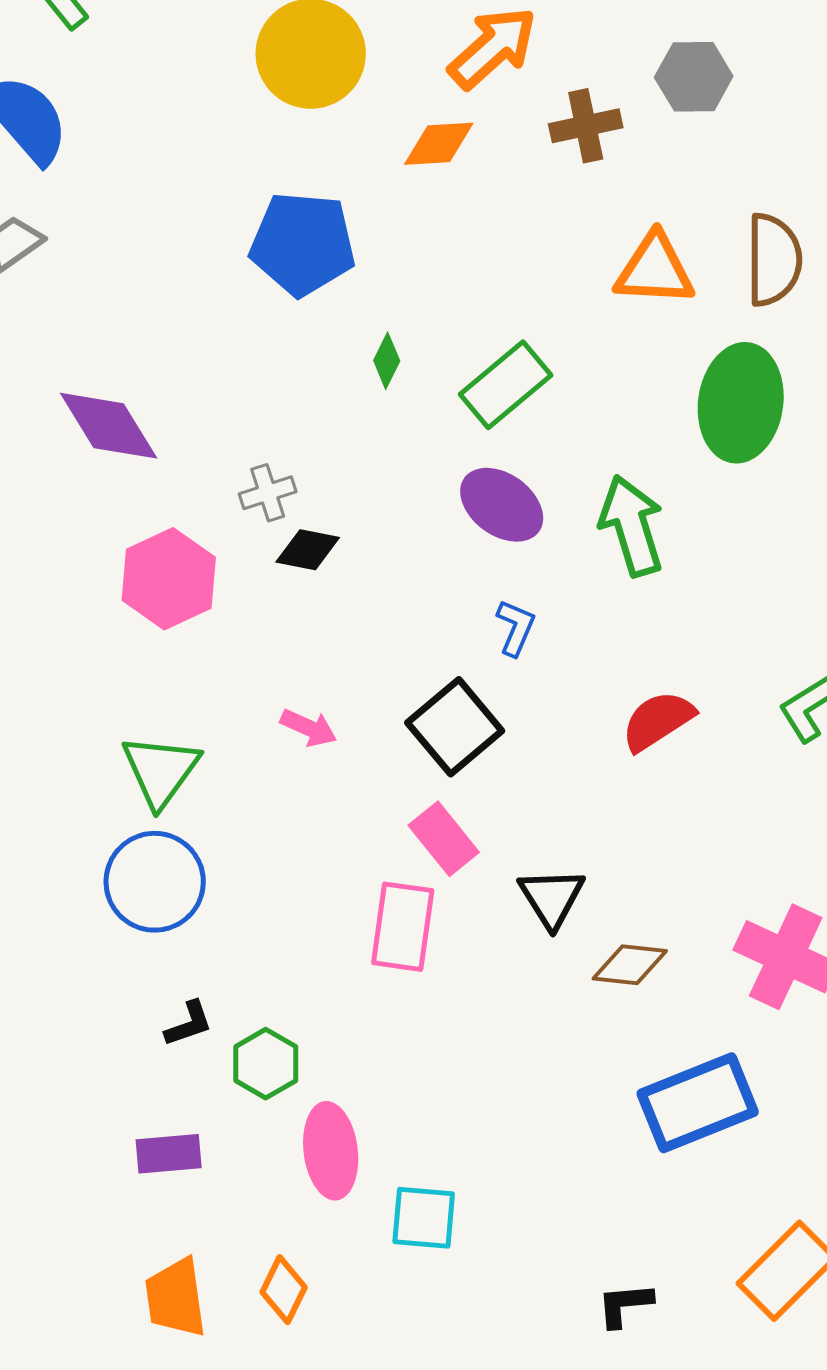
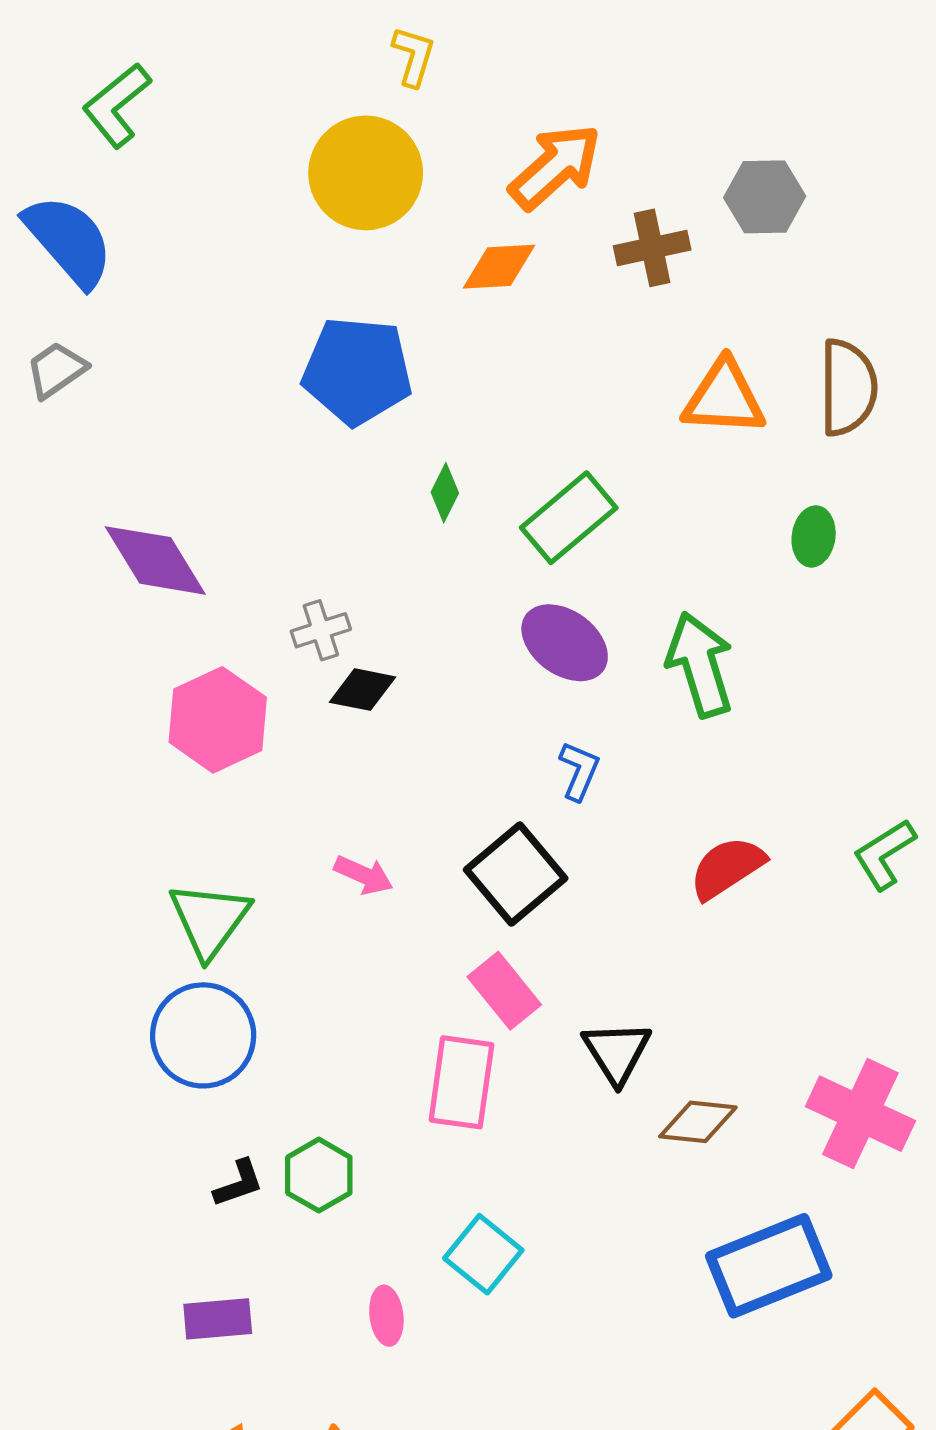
green ellipse: (741, 403) -> (814, 536), size x0.5
green hexagon: (266, 1064) -> (319, 1175), moved
pink ellipse: (331, 1151) -> (386, 1316), size x0.6
cyan square: (424, 1218) -> (483, 1254), moved, turned 34

